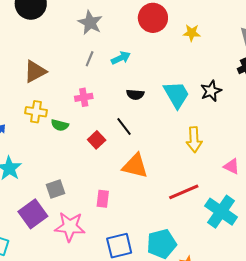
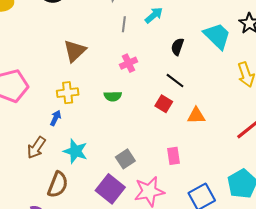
black semicircle: (135, 94) -> (177, 47), turned 120
yellow cross: (36, 112) -> (68, 93), moved
red square: (97, 140) -> (164, 104), moved
orange triangle: (135, 166) -> (196, 116), size x0.7

